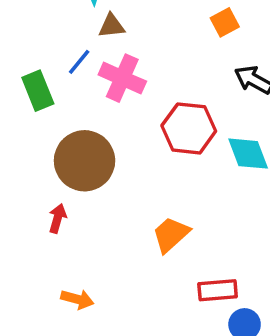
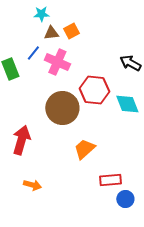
orange square: (225, 22) -> (71, 31), moved
brown circle: (85, 161) -> (62, 108), moved
red arrow: (58, 218) -> (21, 140), size x1.8

